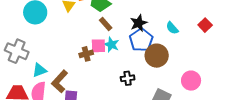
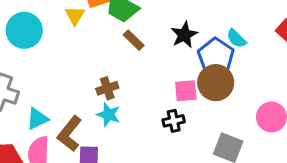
blue pentagon: (141, 40) -> (216, 56), moved
cyan star: (111, 45) -> (109, 115), moved
pink square: (98, 46) -> (186, 91), moved

